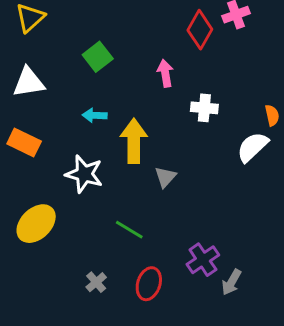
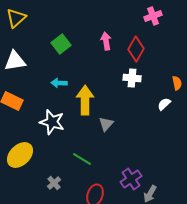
red diamond: (200, 30) -> (136, 49), moved
pink arrow: (165, 73) -> (106, 41), moved
white semicircle: (253, 147) -> (164, 104), size x0.6
gray cross: (96, 282) -> (54, 183), moved

